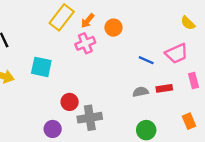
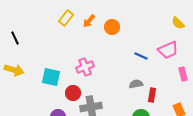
yellow rectangle: (62, 17) -> (66, 18), size x0.7
pink cross: (85, 43) -> (85, 67), moved
cyan square: (41, 67) -> (51, 77), moved
red rectangle: (164, 88) -> (152, 95), moved, turned -72

